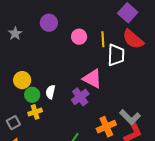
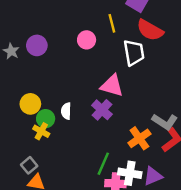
purple circle: (49, 23) -> (37, 45), moved
yellow line: (103, 39) -> (112, 23), moved
yellow cross: (35, 112) -> (41, 131), moved, turned -32
gray square: (13, 123) -> (29, 165), moved

